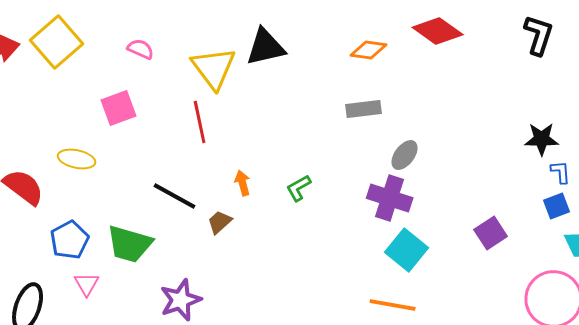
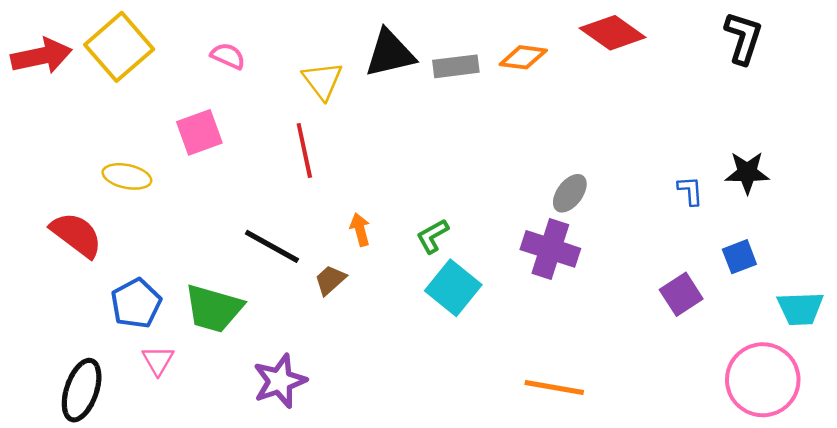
yellow triangle: (214, 68) -> (322, 81), size x0.7
gray rectangle: (364, 109) -> (456, 66), moved
yellow ellipse: (77, 159) -> (127, 176), moved
blue L-shape: (561, 172) -> (690, 191), moved
blue square: (557, 206) -> (739, 257), moved
cyan square: (407, 250) -> (453, 288), moved

